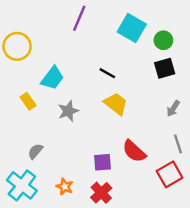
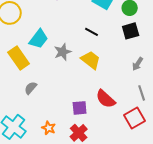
black line: (107, 73) -> (92, 32), moved
yellow rectangle: (28, 101) -> (19, 58), size x1.6
gray star: (68, 111) -> (63, 52), moved
gray semicircle: (35, 151) -> (31, 88), moved

